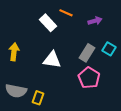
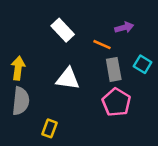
orange line: (66, 13) -> (102, 45), moved
gray rectangle: (87, 53) -> (114, 69), turned -42
gray semicircle: (16, 91) -> (21, 101), moved, turned -95

